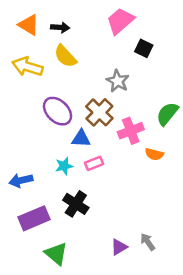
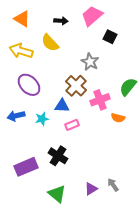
black arrow: (60, 27) -> (61, 21), moved
purple ellipse: (58, 111) -> (29, 85), moved
cyan star: (64, 166) -> (42, 119), moved
blue arrow: (21, 180) -> (16, 116), moved
green triangle: (56, 254) -> (57, 194), moved

